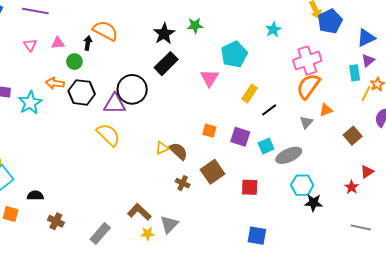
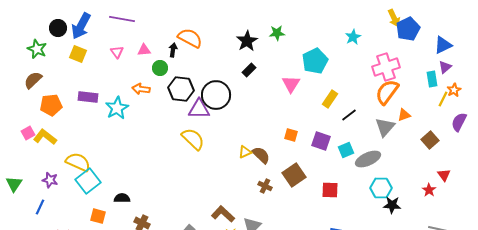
black rectangle: (166, 64) -> (249, 70), size x0.6
black hexagon: (82, 92) -> (181, 89), moved
gray triangle: (306, 122) -> (385, 127), size x1.5
red triangle: (367, 172) -> (444, 175), turned -32

